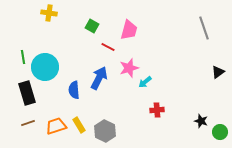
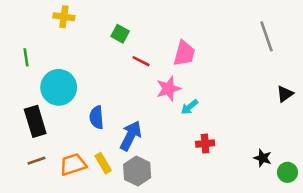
pink trapezoid: (129, 30) -> (184, 53), moved
green line: (23, 57) -> (26, 57), moved
blue arrow: (99, 78) -> (131, 136), moved

